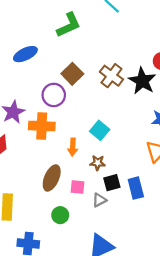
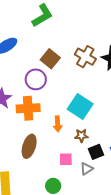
cyan square: (100, 130) -> (80, 107), size x1.4
brown ellipse: (52, 178) -> (29, 146), moved

